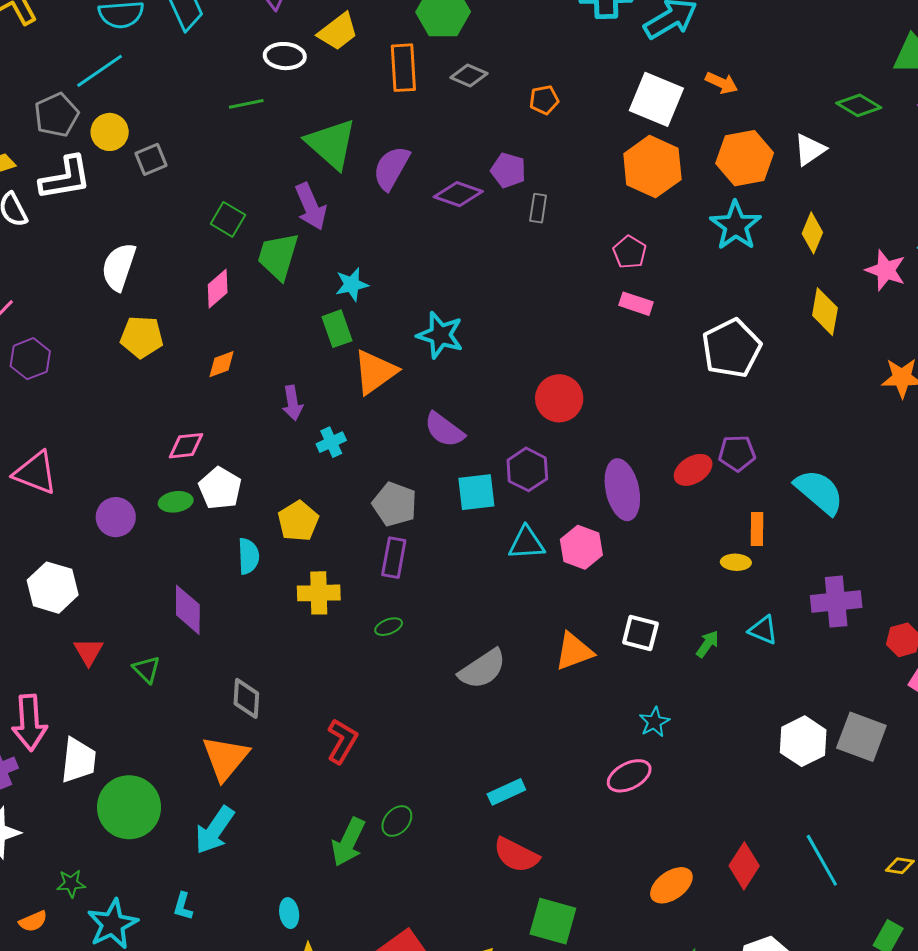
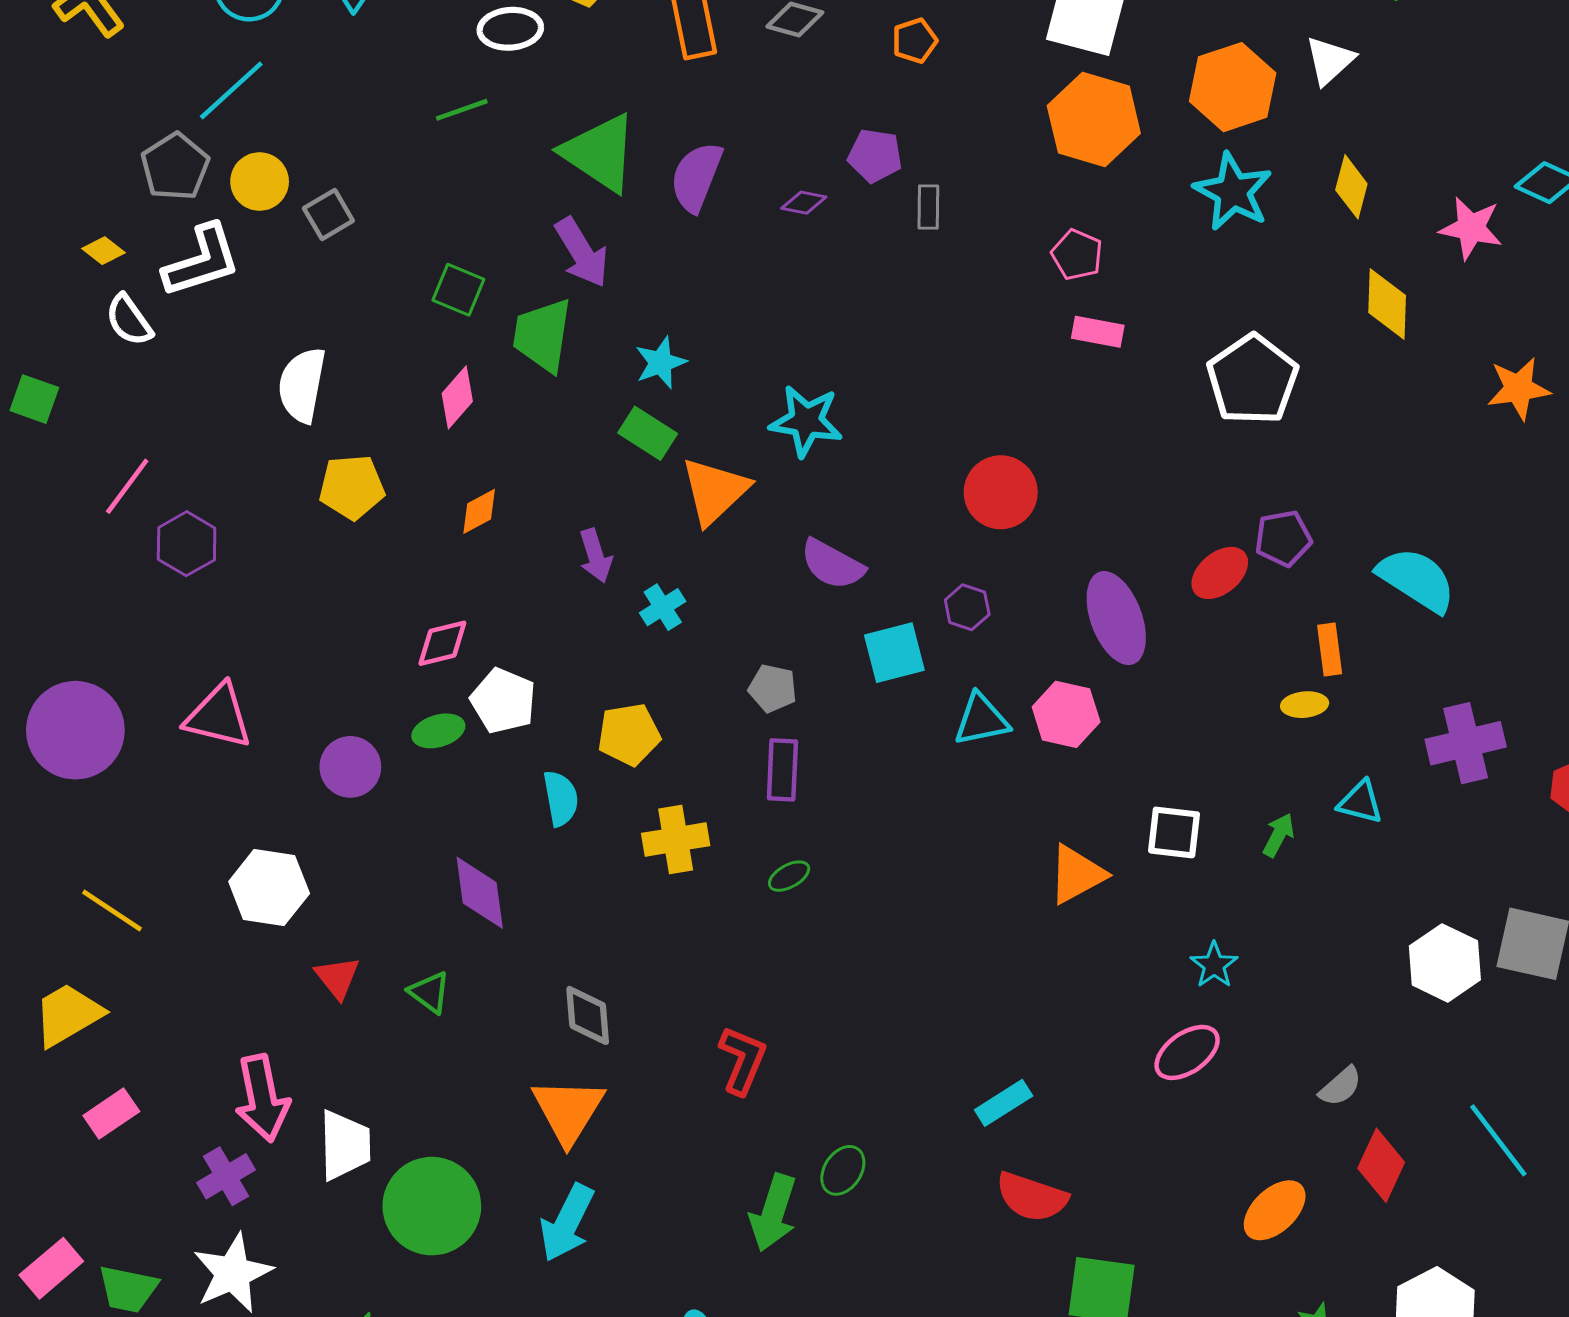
purple diamond: (458, 194) -> (804, 203), size x0.6
green rectangle: (337, 329) -> (648, 433), turned -30
purple hexagon: (527, 469) -> (967, 607), size x0.7
gray pentagon: (395, 504) -> (773, 688), size x0.7
yellow pentagon: (298, 521) -> (629, 734), turned 30
gray semicircle: (482, 669) -> (1341, 1086), moved, size x0.6

